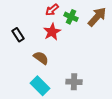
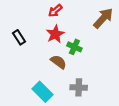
green cross: (71, 17) -> (74, 47), moved
brown semicircle: (41, 58) -> (58, 62), moved

